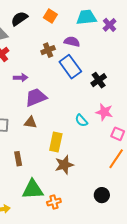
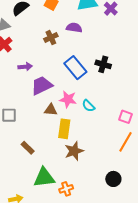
blue rectangle: (70, 67) -> (75, 68), moved
black cross: (99, 80) -> (103, 64), turned -35
pink star: (104, 112) -> (68, 99), moved
brown triangle: (30, 122) -> (51, 110), moved
brown rectangle: (18, 159) -> (28, 148), turned -32

